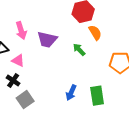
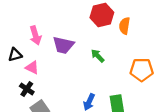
orange semicircle: (95, 33) -> (124, 26), moved, turned -140

